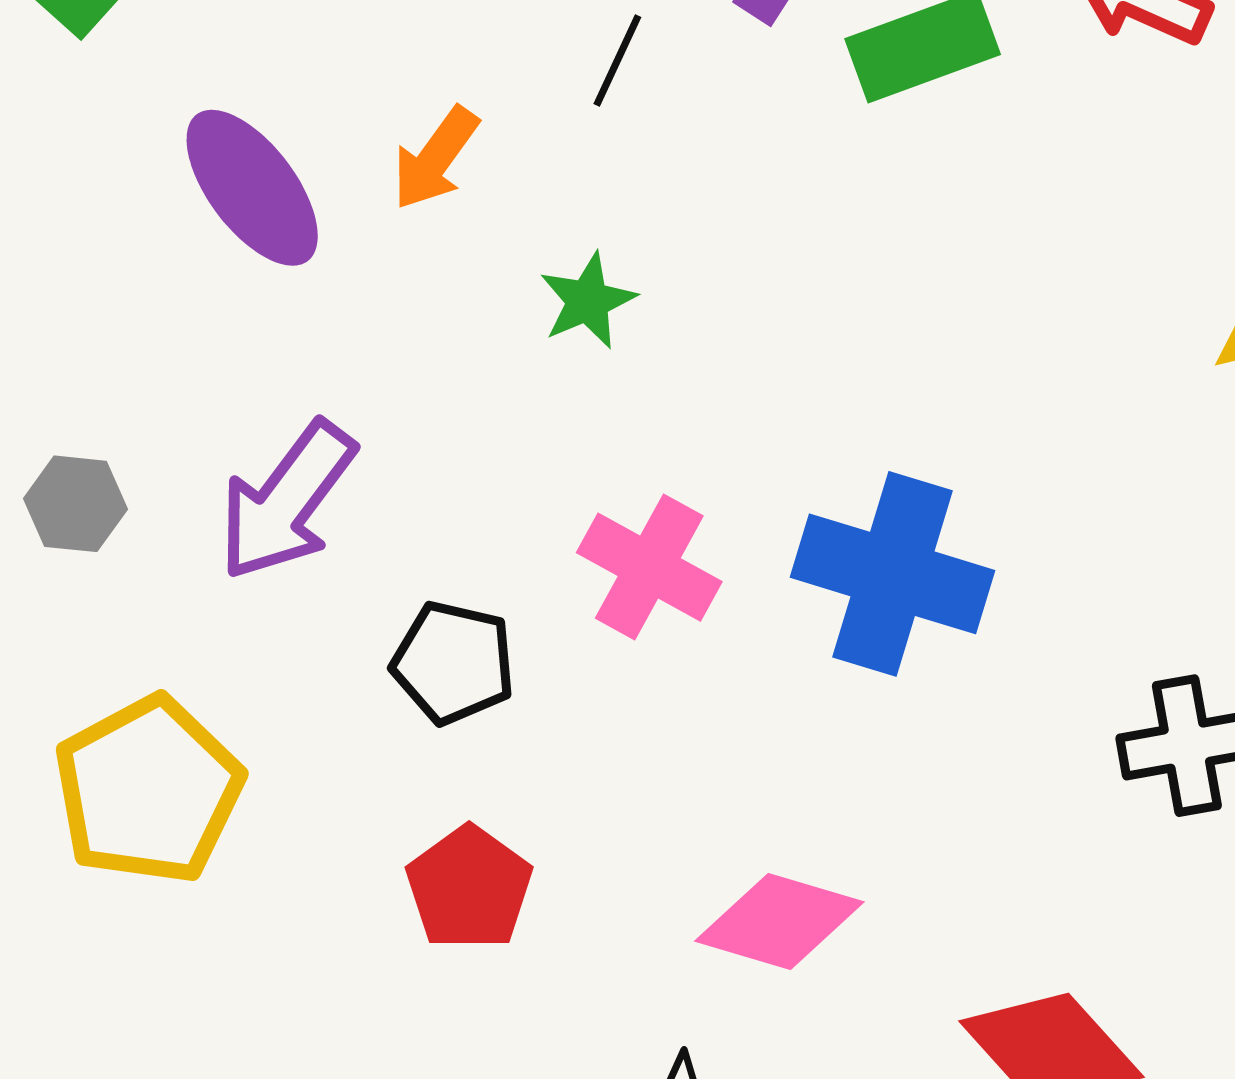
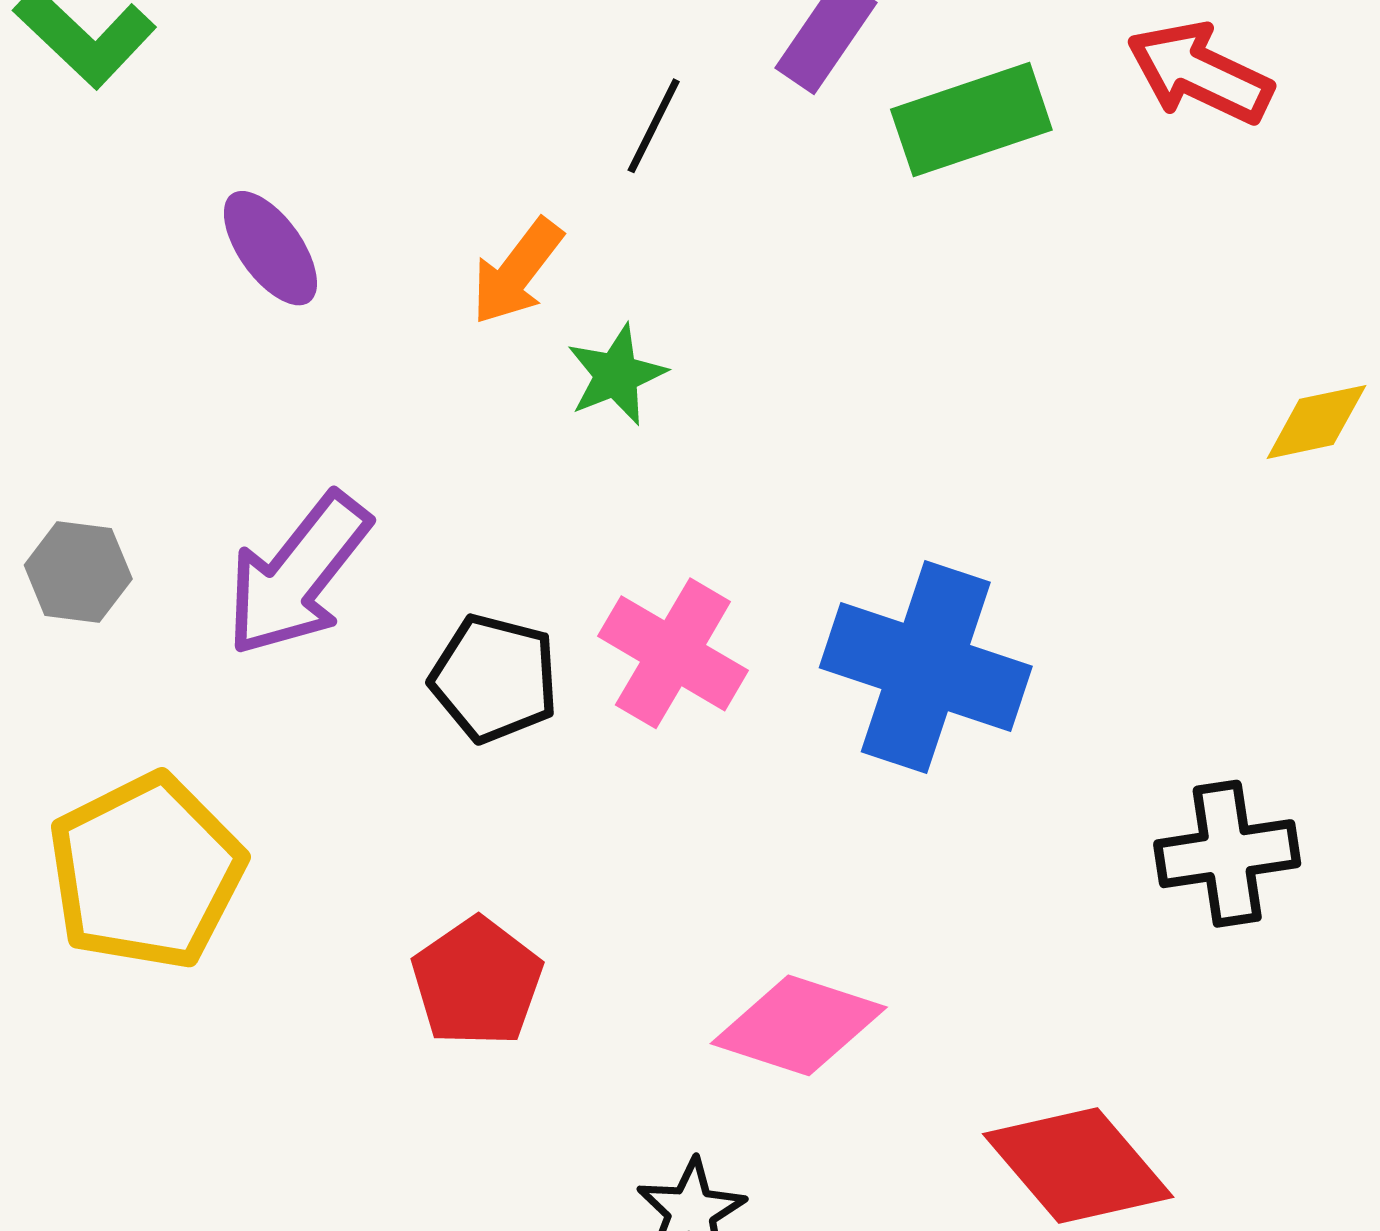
orange arrow: (435, 158) -> (517, 272), moved
purple ellipse: (252, 188) -> (270, 248), size x0.7
black pentagon: (453, 663) -> (494, 678), moved

